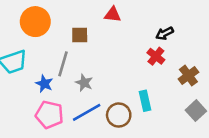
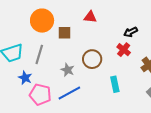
orange circle: (35, 22) -> (42, 21), moved
gray line: (63, 64) -> (39, 54), moved
blue star: (44, 84) -> (25, 78), moved
brown circle: (119, 115) -> (92, 59), moved

